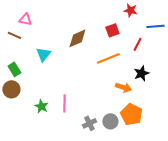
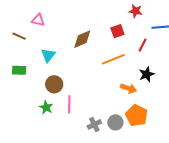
pink triangle: (25, 19) -> (38, 20), moved
green rectangle: (14, 69) -> (19, 70), turned -56
brown circle: (11, 89) -> (54, 84), moved

